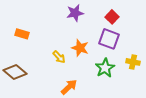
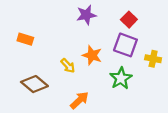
yellow cross: (133, 62) -> (153, 59), moved
brown diamond: (15, 72) -> (34, 84), moved

